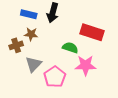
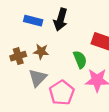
brown star: (31, 34) -> (41, 52), moved
green semicircle: (70, 48) -> (80, 60), turned 49

